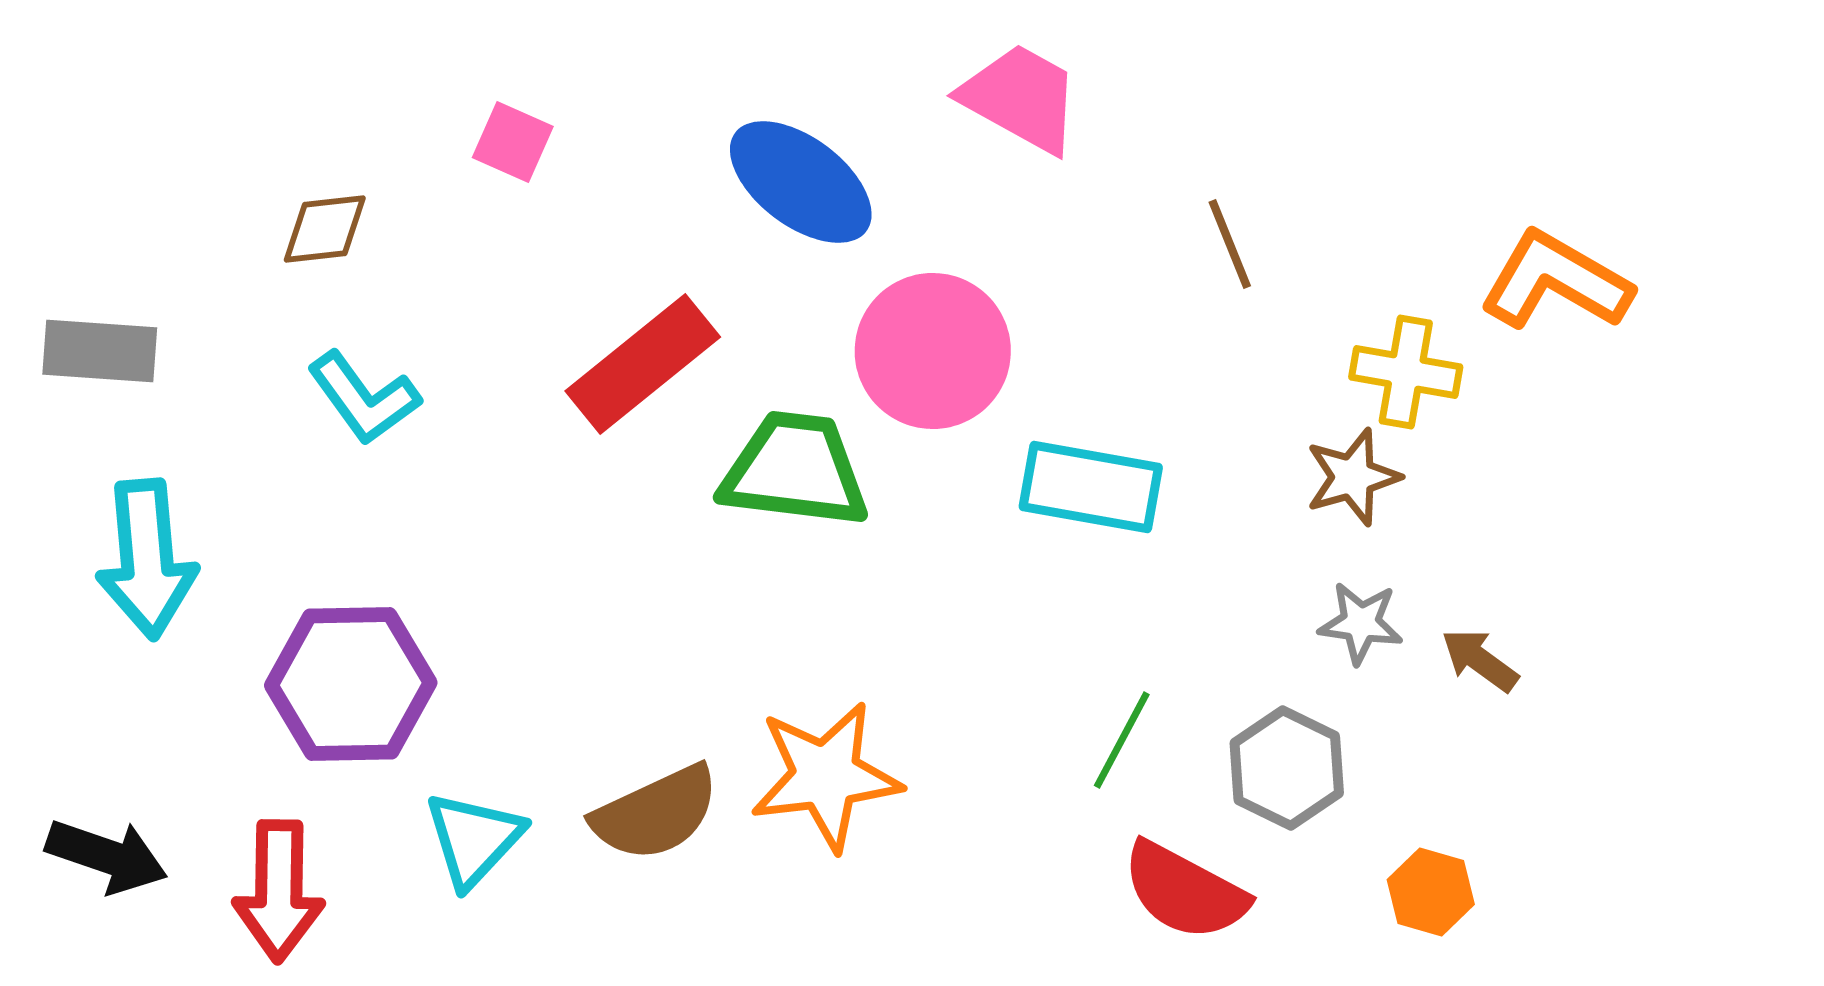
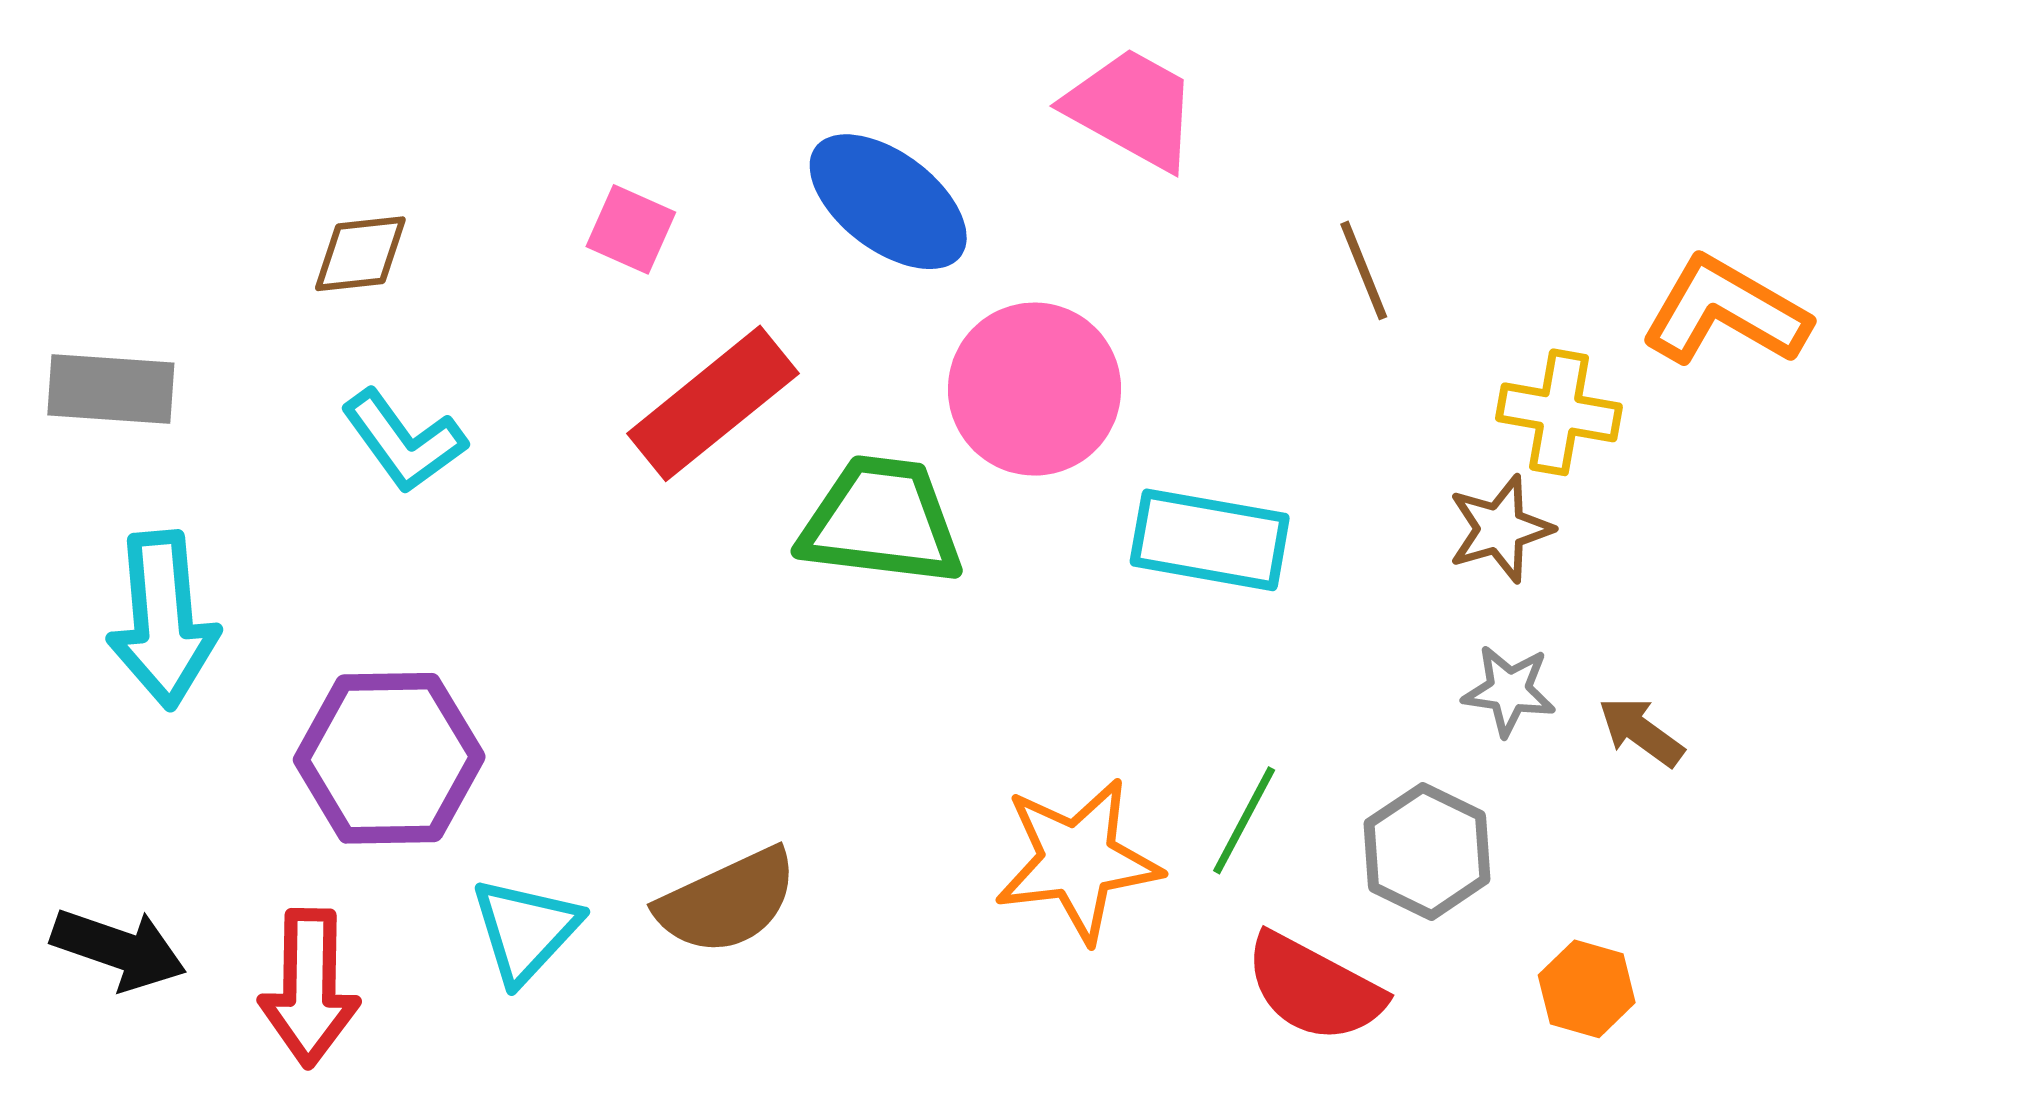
pink square: (513, 142) -> (631, 229), moved
orange star: (826, 776) -> (1078, 860), moved

